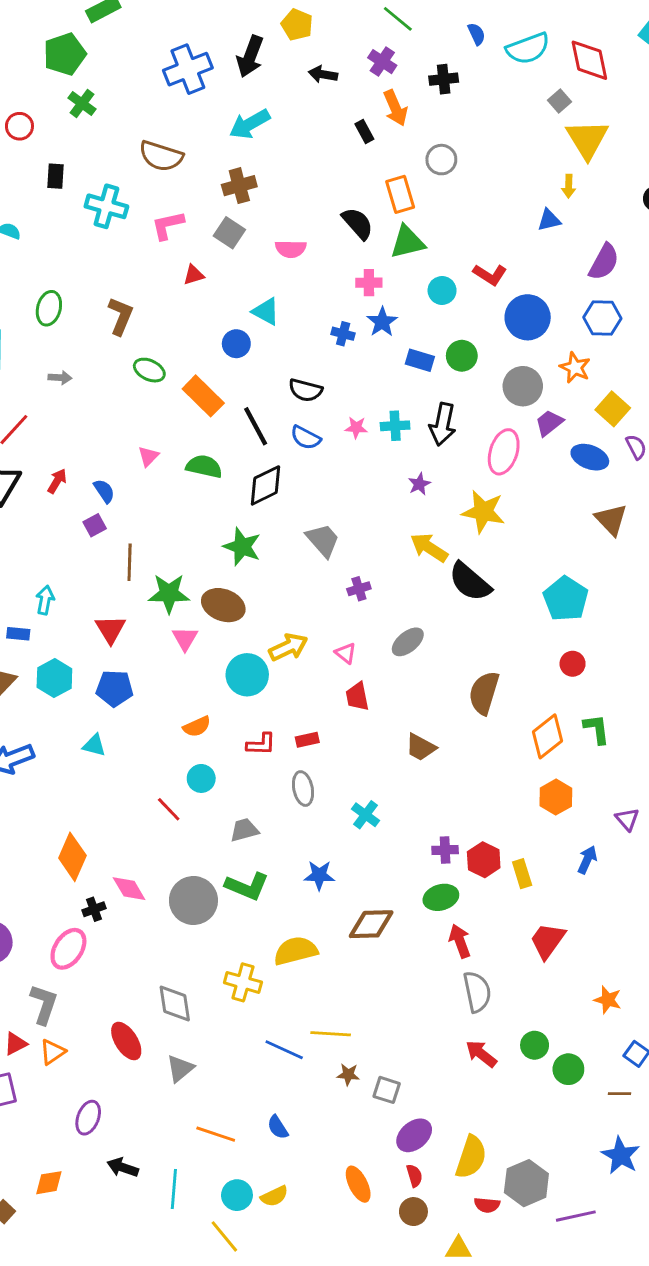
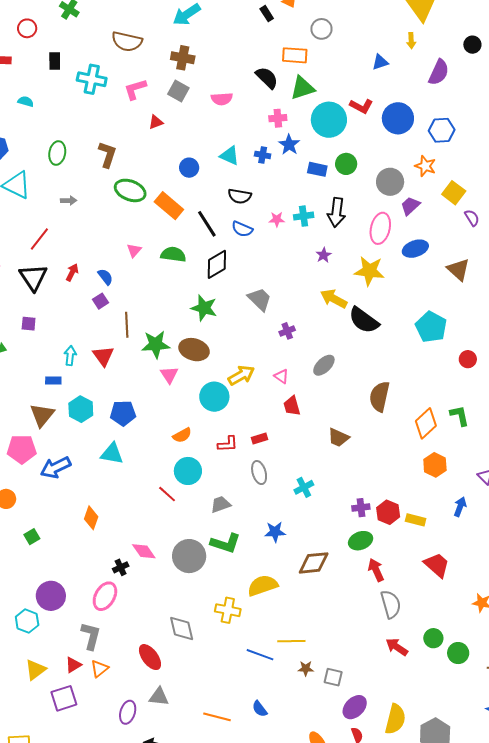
brown cross: (239, 186) -> (183, 58), turned 30
orange rectangle: (400, 194) -> (295, 55), turned -65
blue triangle: (549, 220) -> (380, 62), moved
purple semicircle: (604, 262) -> (439, 72), moved
cyan circle: (442, 290) -> (329, 120), size x1.8
cyan triangle: (266, 311) -> (230, 156), moved
blue circle: (528, 317) -> (398, 118), moved
green ellipse: (149, 370) -> (130, 190), size x1.4
blue ellipse: (590, 457) -> (415, 249), moved, turned -35
red triangle: (110, 629) -> (103, 356), moved
red circle: (573, 664) -> (468, 359), moved
cyan triangle: (94, 745) -> (112, 454), size x1.4
cyan circle: (201, 778) -> (188, 471), size x1.4
cyan cross: (366, 815) -> (304, 487), turned 30
orange diamond: (72, 857) -> (91, 518), moved, size x0.7
yellow rectangle: (522, 874) -> (416, 520), turned -54
red trapezoid: (548, 941) -> (437, 565), turned 100
gray triangle: (180, 1068) -> (159, 697), moved, turned 50

